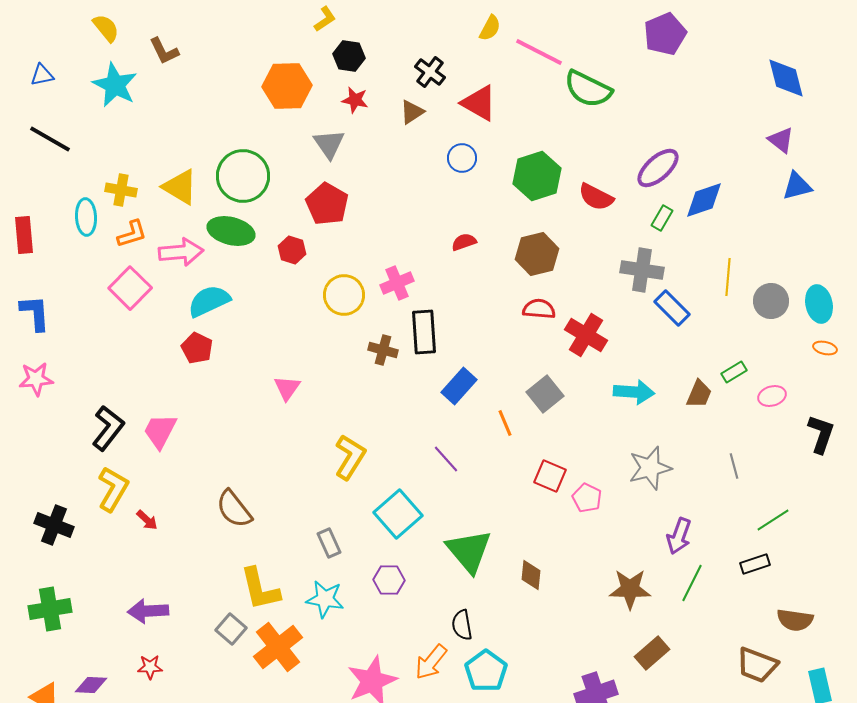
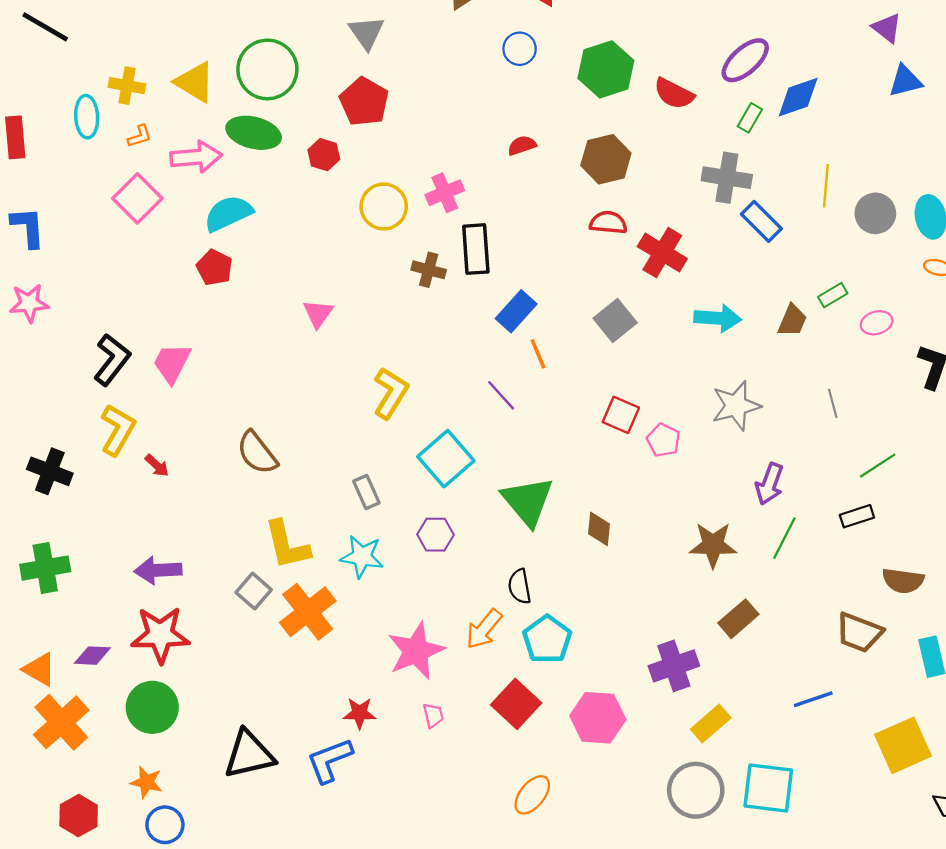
orange L-shape: (132, 234) -> (140, 136), size x0.7
orange line: (505, 423) -> (538, 354), moved
red star: (150, 667) -> (160, 635), size x2.0

